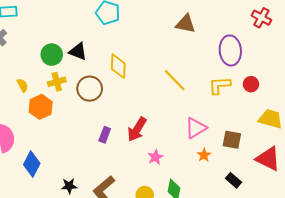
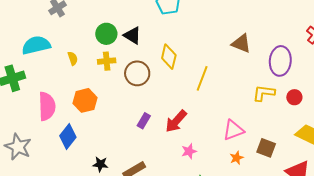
brown triangle: (186, 24) -> (241, 43), moved
yellow line: (175, 80) -> (202, 78), moved, turned 55
orange hexagon: (41, 107) -> (85, 100), moved

